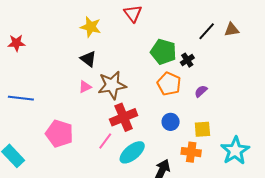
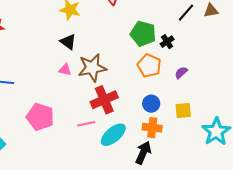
pink triangle: (85, 87) -> (65, 70), turned 40
pink line: (105, 141) -> (86, 124), turned 42
orange cross: (191, 152) -> (152, 128), moved

